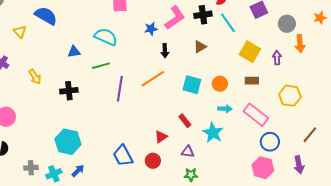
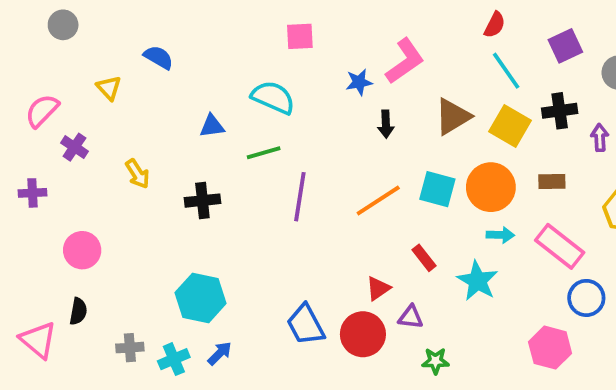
black cross: (203, 15) -> (560, 111), moved
blue semicircle: (46, 16) -> (159, 57), size x0.7
brown triangle: (200, 47) -> (453, 117), size x1.5
yellow square: (250, 52) -> (510, 126), moved
orange line: (153, 79) -> (378, 201), moved
orange circle: (220, 84) -> (491, 187), size x1.6
purple triangle: (188, 152) -> (411, 317), moved
red circle: (153, 161) -> (363, 334), size x1.5
pink hexagon: (263, 168) -> (550, 348), moved

